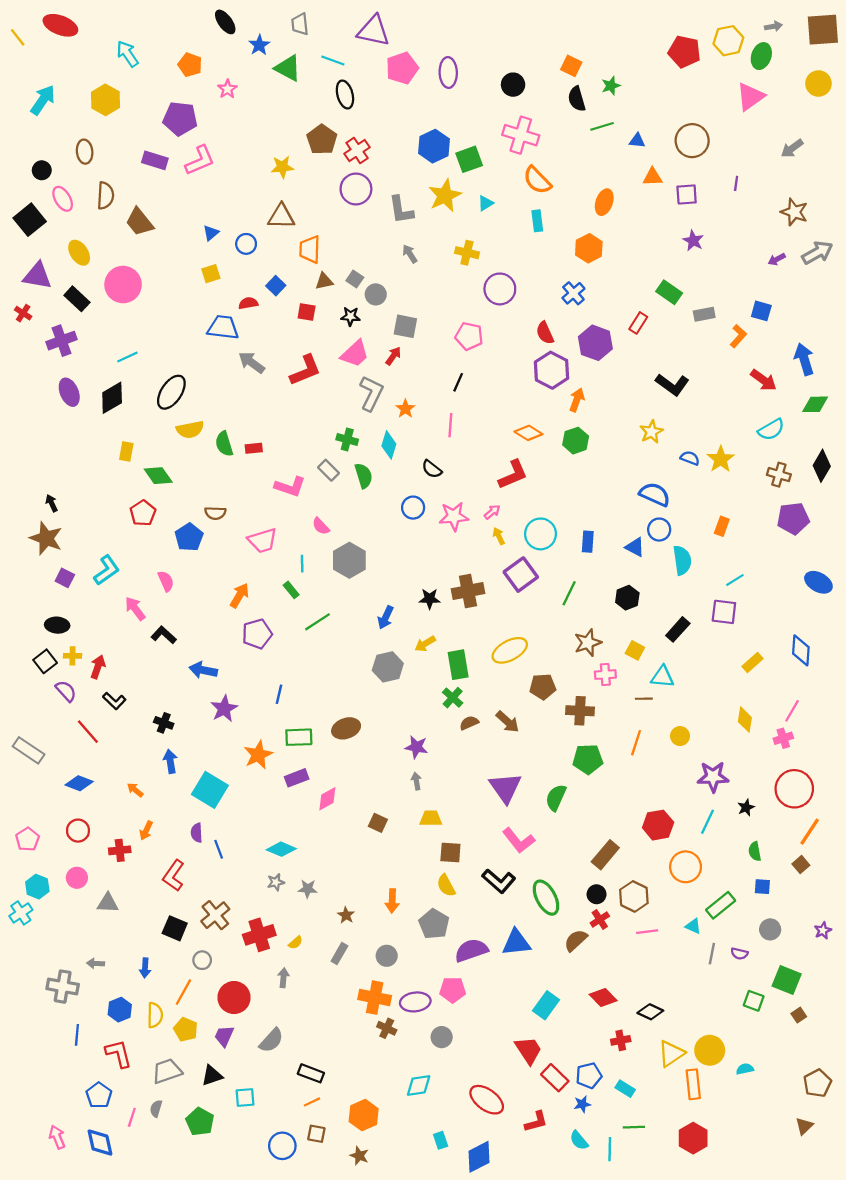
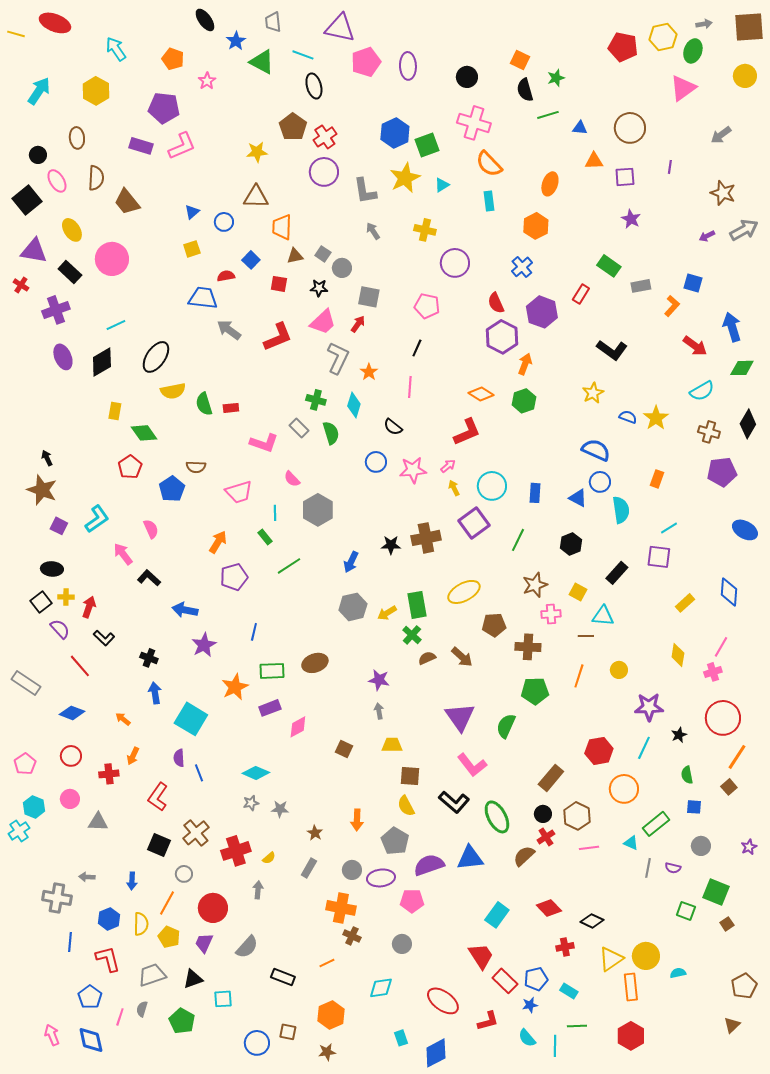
yellow line: (18, 37) -> (16, 34), turned -36
yellow arrow: (425, 644) -> (387, 613), moved
purple ellipse: (415, 1002) -> (381, 878), moved
orange line: (312, 1102) -> (327, 963), moved
brown star: (359, 1156) -> (327, 1052), turned -30

